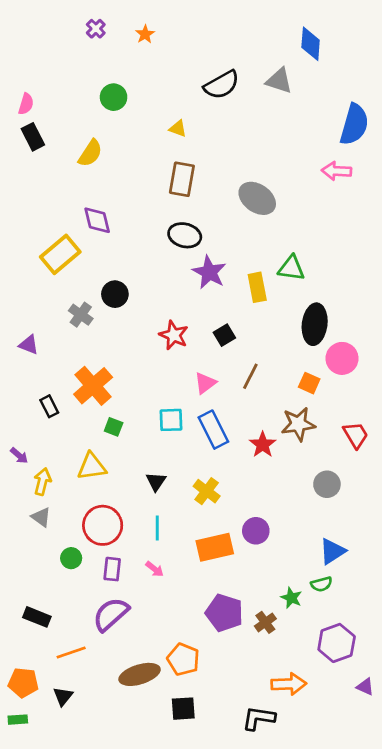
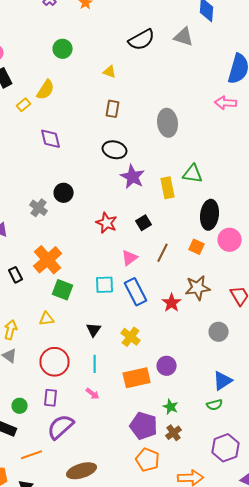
brown rectangle: (182, 179) -> (113, 109), size x0.7
gray ellipse: (257, 198) -> (168, 123), turned 48
yellow rectangle: (60, 254) -> (24, 105), moved, size x0.5
orange square: (309, 383) -> (197, 247), moved
green square: (114, 427) -> (63, 290), size x1.5
yellow triangle: (92, 466) -> (47, 319), size x0.7
green circle: (71, 558) -> (20, 406), moved
purple rectangle: (112, 569) -> (51, 398), moved
green star: (291, 598) -> (171, 407), moved
orange pentagon: (183, 659) -> (148, 460), moved

